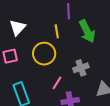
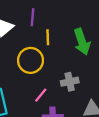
purple line: (69, 11) -> (32, 17), moved

